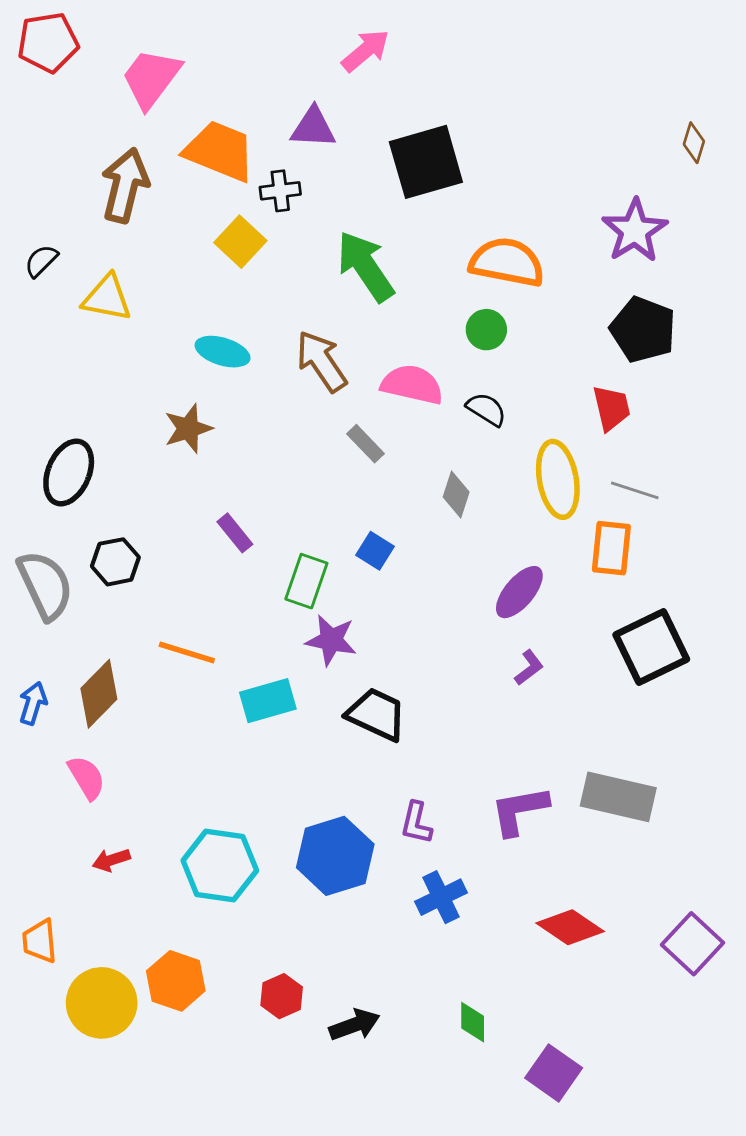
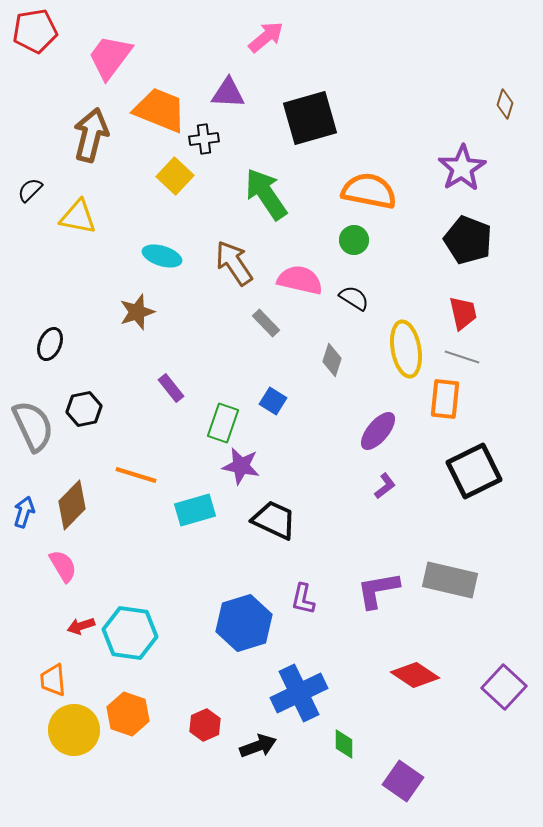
red trapezoid: (611, 408) -> (463, 313), moved
black ellipse: (69, 473) -> (50, 344), size x0.7
cyan hexagon: (220, 865) -> (130, 633), moved
blue cross: (441, 897) -> (299, 693), moved, size x1.5
orange trapezoid: (40, 941) -> (53, 680), moved

